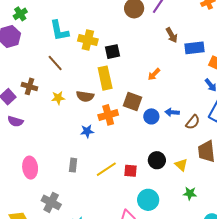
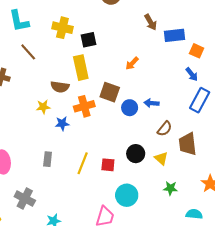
cyan L-shape: (59, 31) -> (19, 21), moved
yellow star: (58, 98) -> (43, 107), moved
brown semicircle: (193, 122) -> (165, 129), moved
yellow line: (106, 169) -> (83, 163), turned -35

